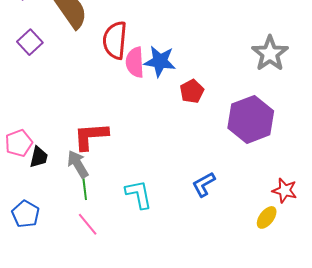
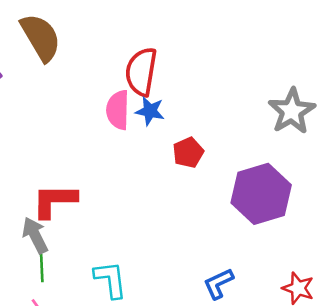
red semicircle: (115, 40) -> (141, 72), moved
blue star: (160, 61) -> (150, 111), size x0.7
blue L-shape: (204, 184) -> (218, 284), moved

